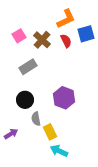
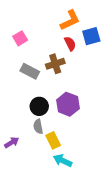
brown cross: (42, 40) -> (55, 64), moved, turned 30
gray rectangle: (28, 67) -> (30, 71), turned 60
black circle: (25, 100) -> (39, 106), moved

